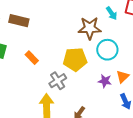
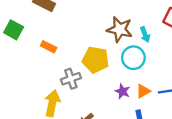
cyan arrow: (112, 13) -> (145, 34), moved
orange rectangle: (32, 58) -> (49, 47), turned -32

